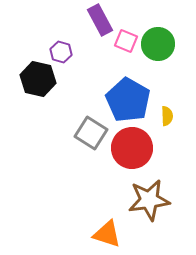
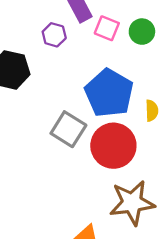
green circle: (158, 44) -> (142, 32), size x0.7
purple hexagon: (61, 52) -> (54, 35), moved

